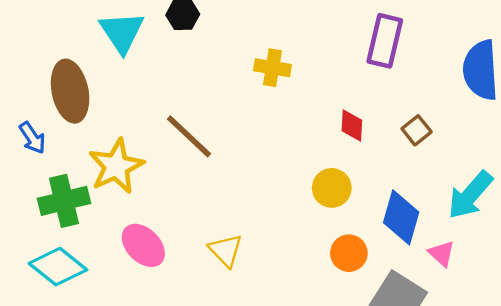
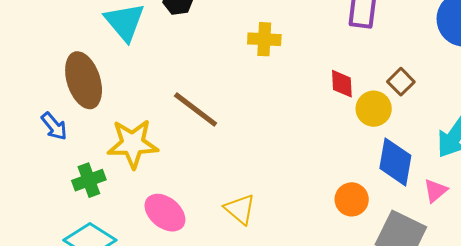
yellow star: (116, 166) -> (133, 144), turned 30
yellow circle: (332, 188) -> (374, 109), moved
green cross: (64, 201) -> (89, 180), size x0.7
pink triangle: (441, 254) -> (435, 191), turned 44

